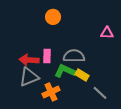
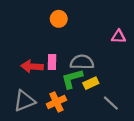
green L-shape: (65, 71) -> (72, 79), turned -40
yellow rectangle: (82, 75) -> (91, 83), turned -56
gray triangle: (29, 77) -> (24, 101), moved

